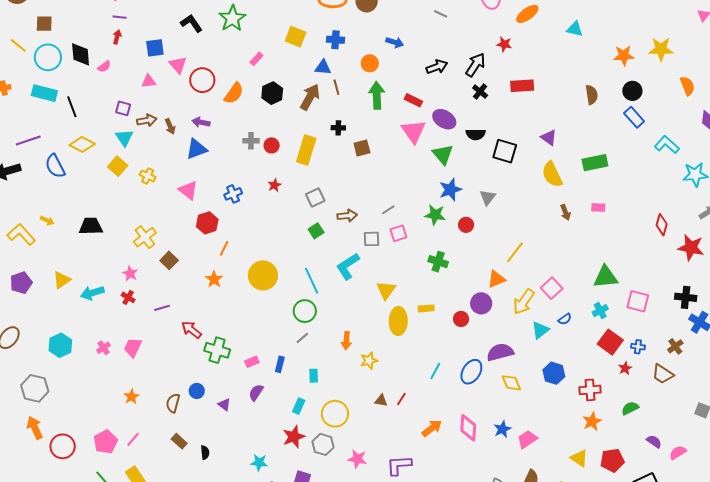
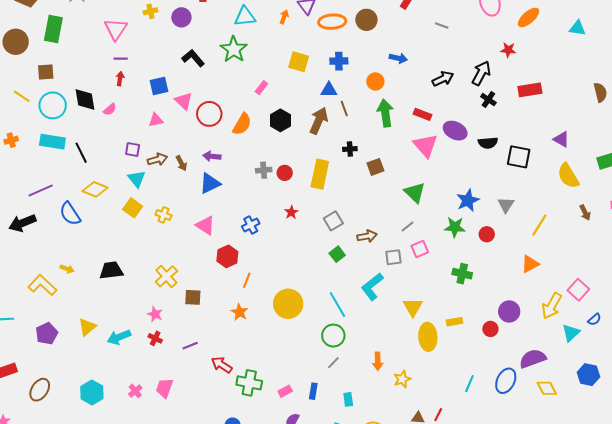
green triangle: (443, 154) -> (415, 193), moved
yellow line: (515, 252) -> (539, 225), moved
brown square: (169, 260) -> (193, 297), turned -36
orange triangle: (496, 279) -> (530, 264), moved

